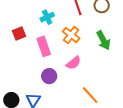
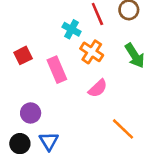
cyan cross: (47, 17) -> (72, 29), moved, turned -32
purple circle: (49, 76) -> (31, 113), moved

